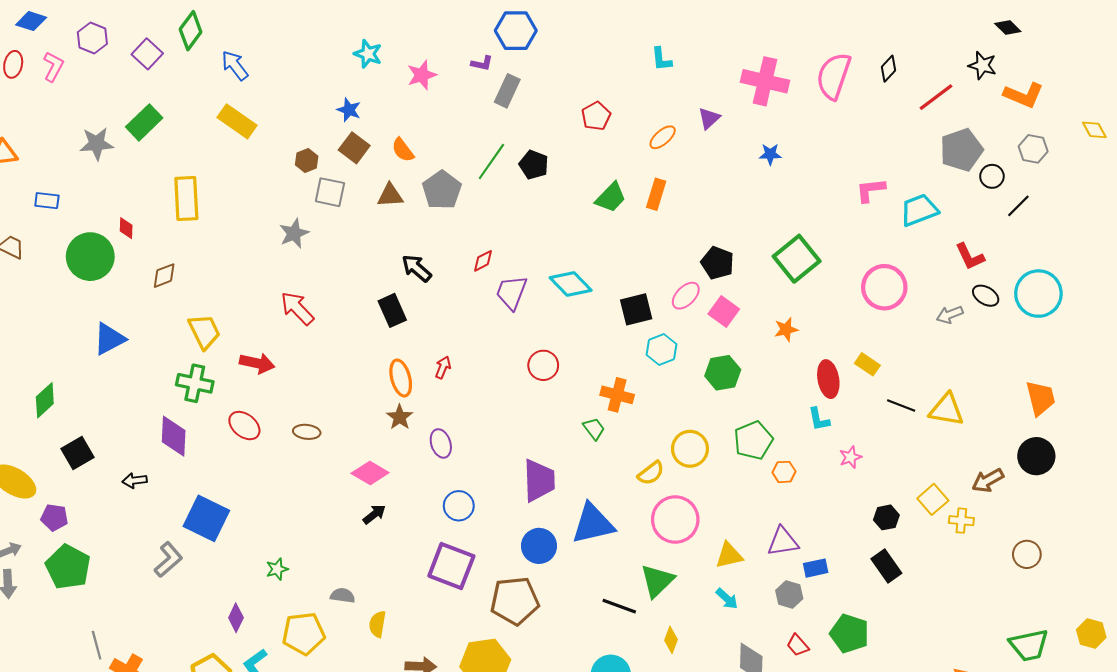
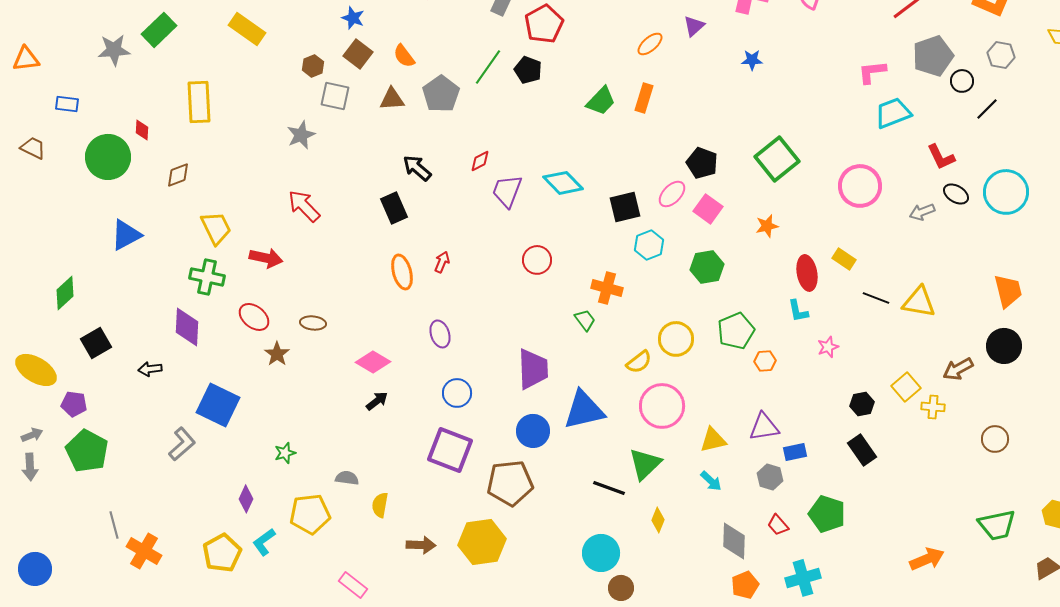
red pentagon: (596, 116) -> (544, 24), moved, size x1.4
pink L-shape: (871, 190) -> (872, 72), moved
brown star: (400, 417) -> (277, 354), moved

